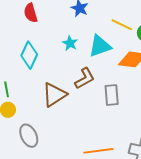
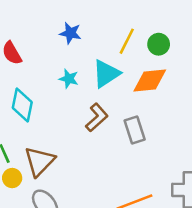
yellow line: (122, 25) -> (127, 41), turned -75
brown triangle: (54, 95) -> (39, 161), moved

